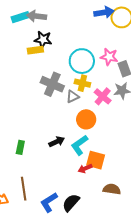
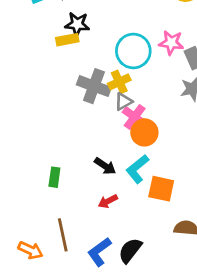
yellow cross: (82, 83) -> (119, 82), moved, turned -35
pink cross: (103, 96) -> (135, 117), moved
black arrow: (57, 142) -> (105, 166), turned 63
red arrow: (85, 168) -> (108, 201), moved

